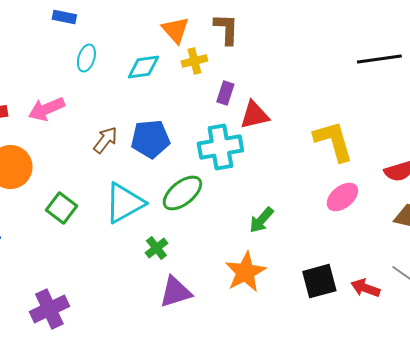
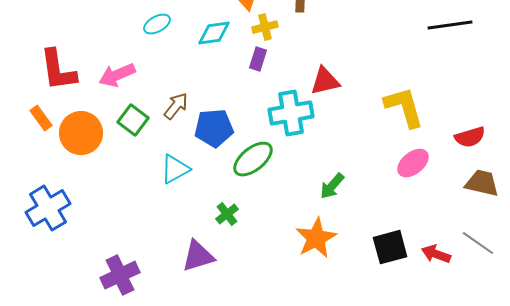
cyan ellipse: (86, 58) -> (157, 24), turned 44
purple rectangle: (225, 93) -> (258, 59), moved
blue pentagon: (150, 139) -> (214, 128), moved
cyan triangle: (124, 203) -> (175, 169), moved, size x0.7
green square: (61, 208) -> (133, 120), moved
purple triangle: (175, 292) -> (198, 256), moved

